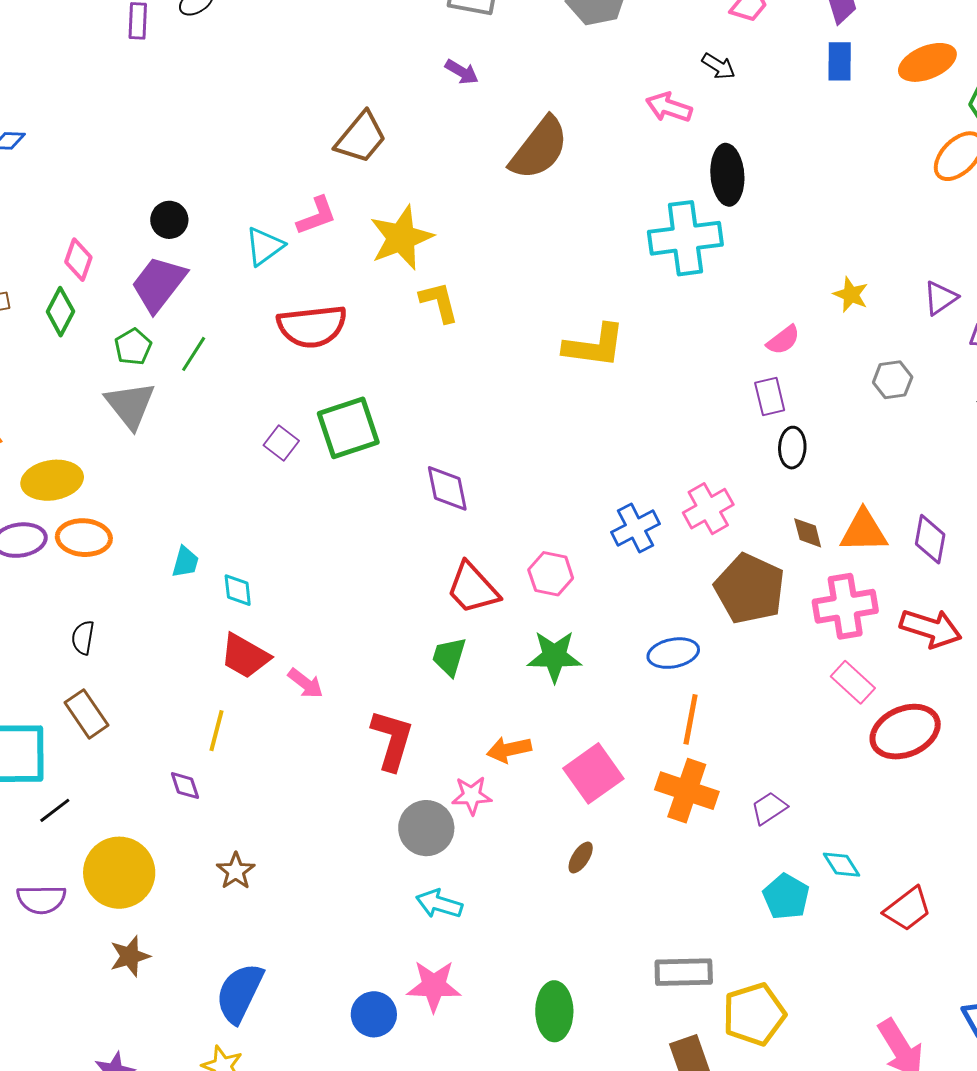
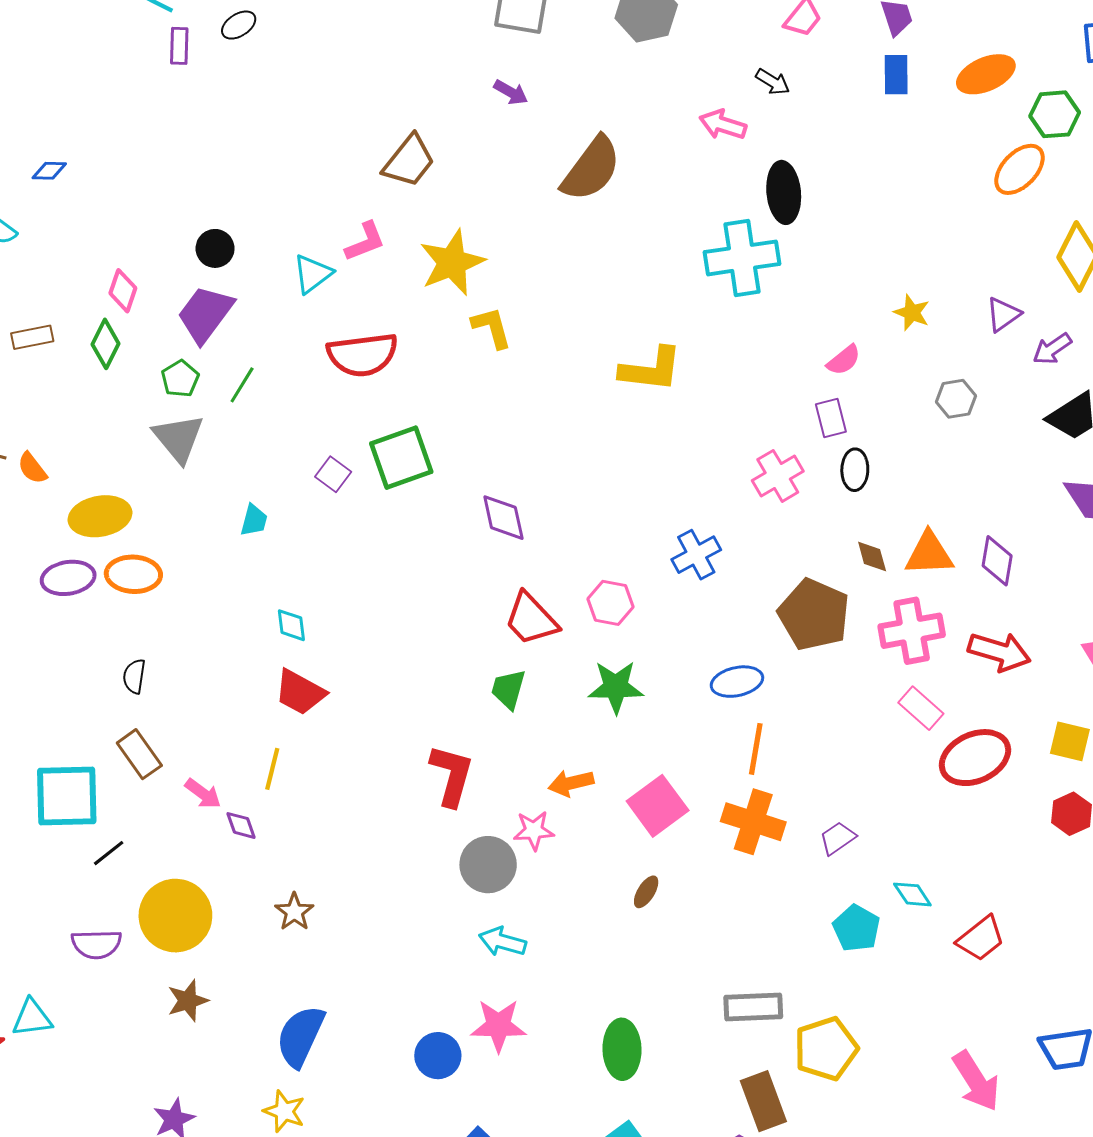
pink cross: (708, 509) -> (778, 476), moved
cyan trapezoid: (185, 562) -> (254, 520), moved
pink arrow: (306, 683) -> (203, 794), moved

